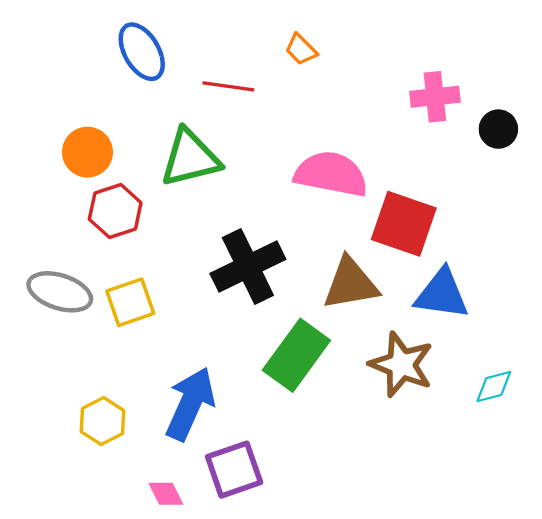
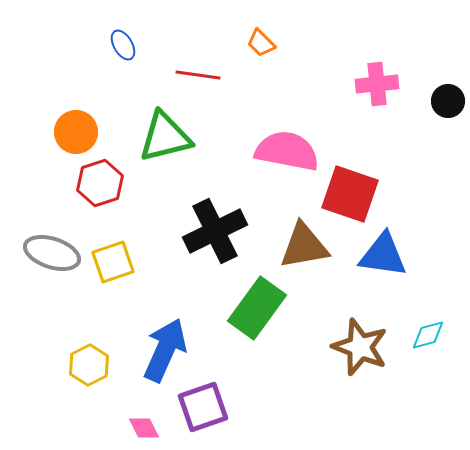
blue ellipse: (142, 52) -> (123, 45), size x0.6
black circle: (498, 129) -> (448, 101), moved
brown star: (401, 365) -> (360, 347), moved

